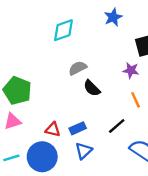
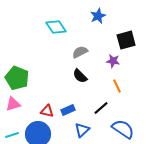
cyan diamond: (63, 30) -> (56, 27), turned 75
gray semicircle: (78, 68) -> (80, 52), moved
blue triangle: (84, 151) -> (82, 130), moved

